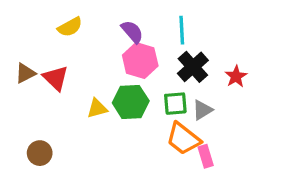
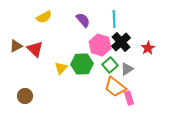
pink hexagon: (140, 60) -> (100, 45), moved
green square: (175, 104) -> (110, 65), turned -35
yellow triangle: (97, 108) -> (61, 68), turned -32

